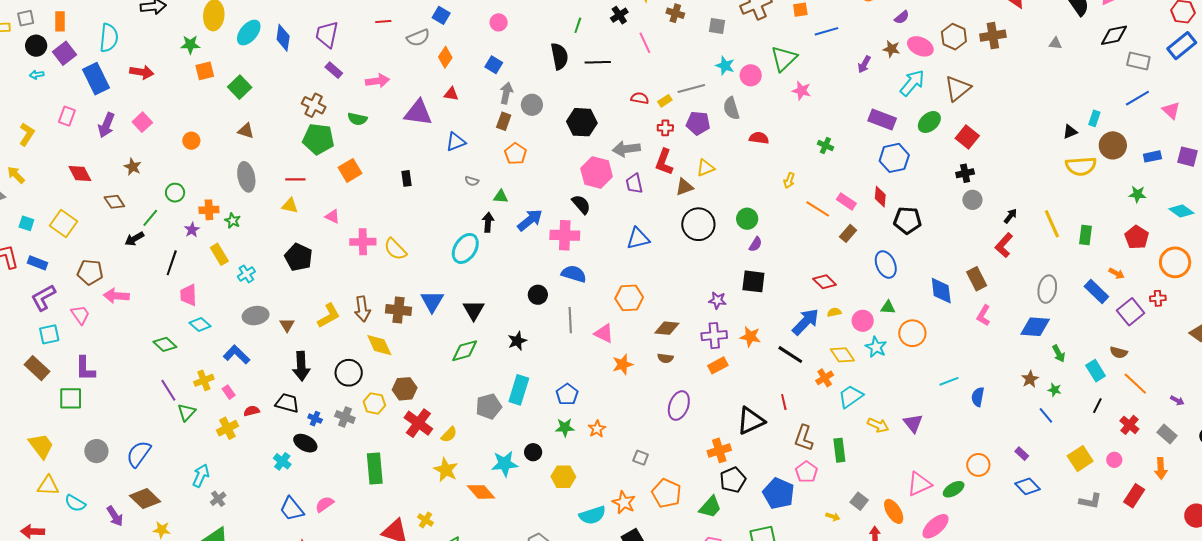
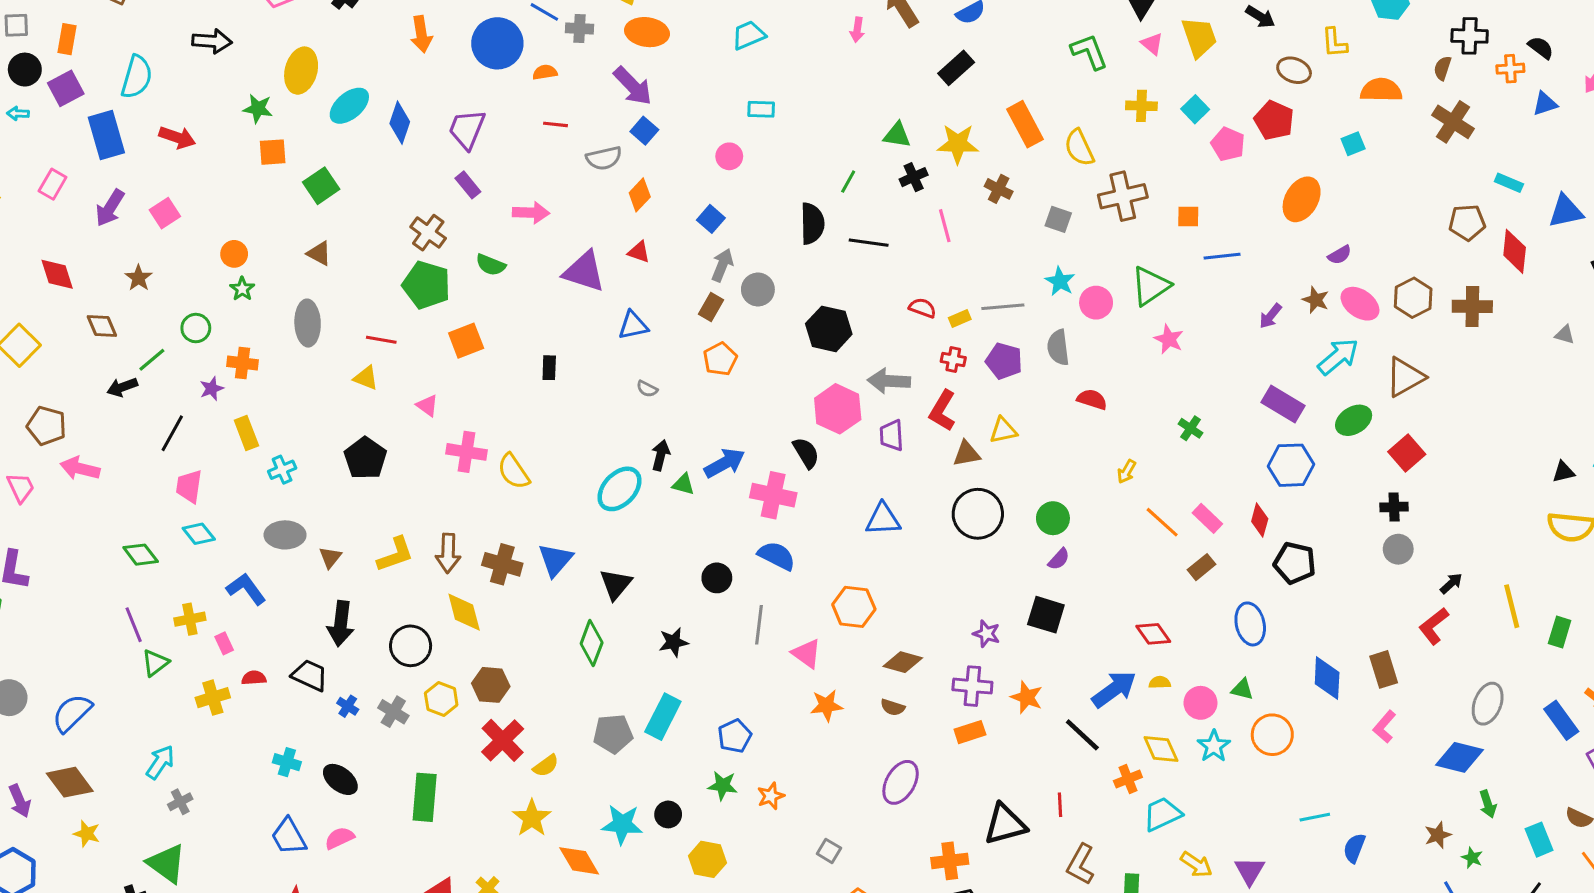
green triangle: (501, 197) -> (683, 484), moved
green star: (233, 221) -> (242, 289), moved
green diamond: (465, 351) -> (592, 643), turned -64
black ellipse: (305, 443) -> (340, 779), moved
cyan cross: (282, 461) -> (287, 762), turned -30

